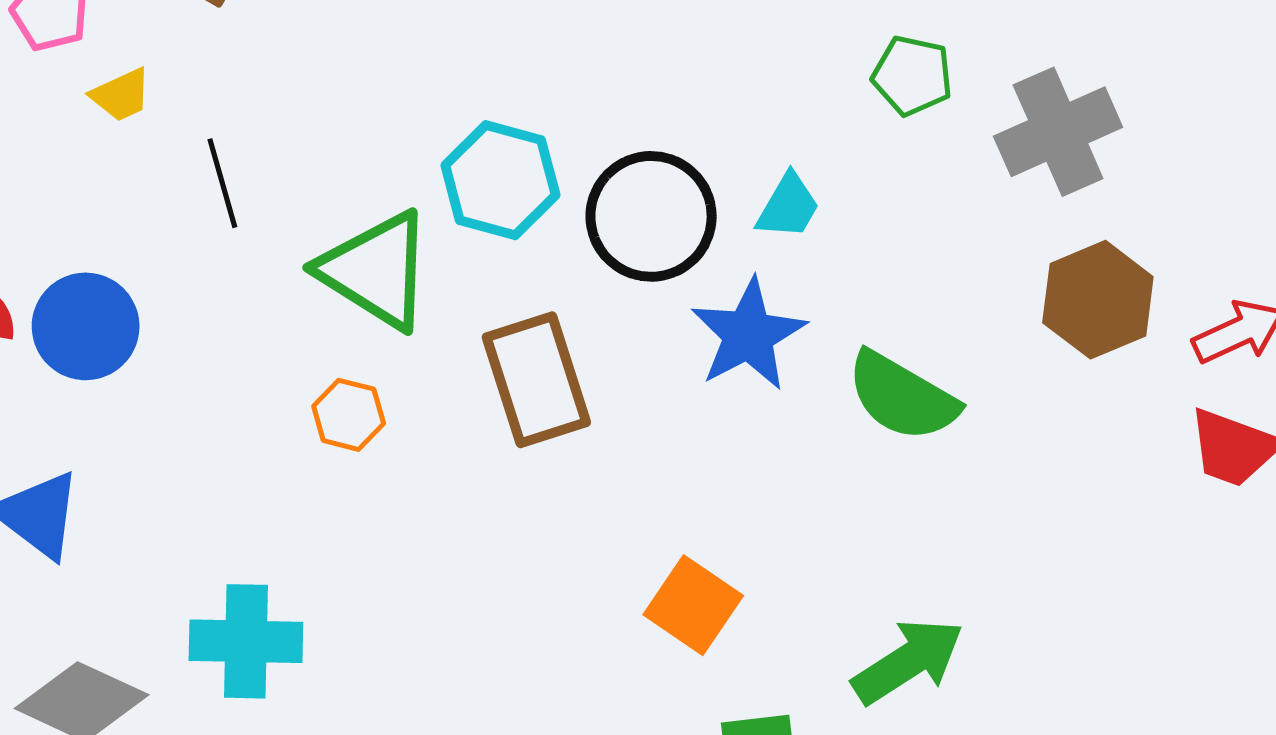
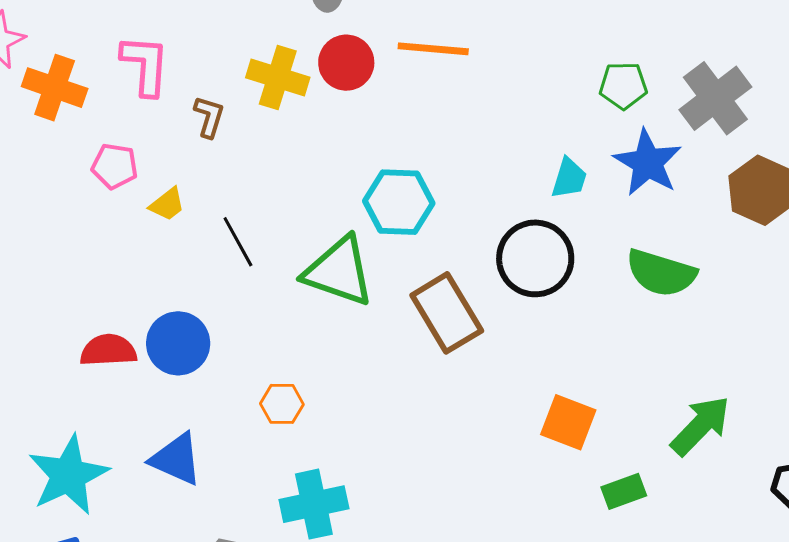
black circle: (651, 216) -> (535, 258), moved
blue star: (748, 335) -> (648, 163), moved
orange hexagon: (349, 415) -> (282, 404), moved

